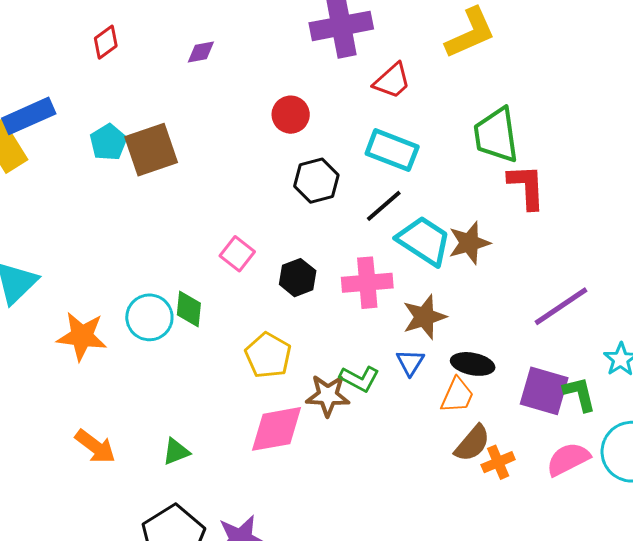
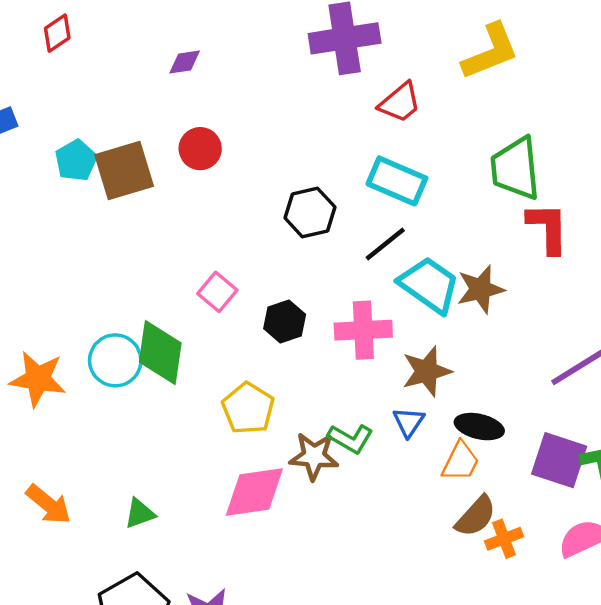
red diamond: (106, 42) -> (57, 33), moved
red circle: (291, 115) -> (200, 149), moved
green diamond: (189, 309) -> (160, 353), size x1.5

